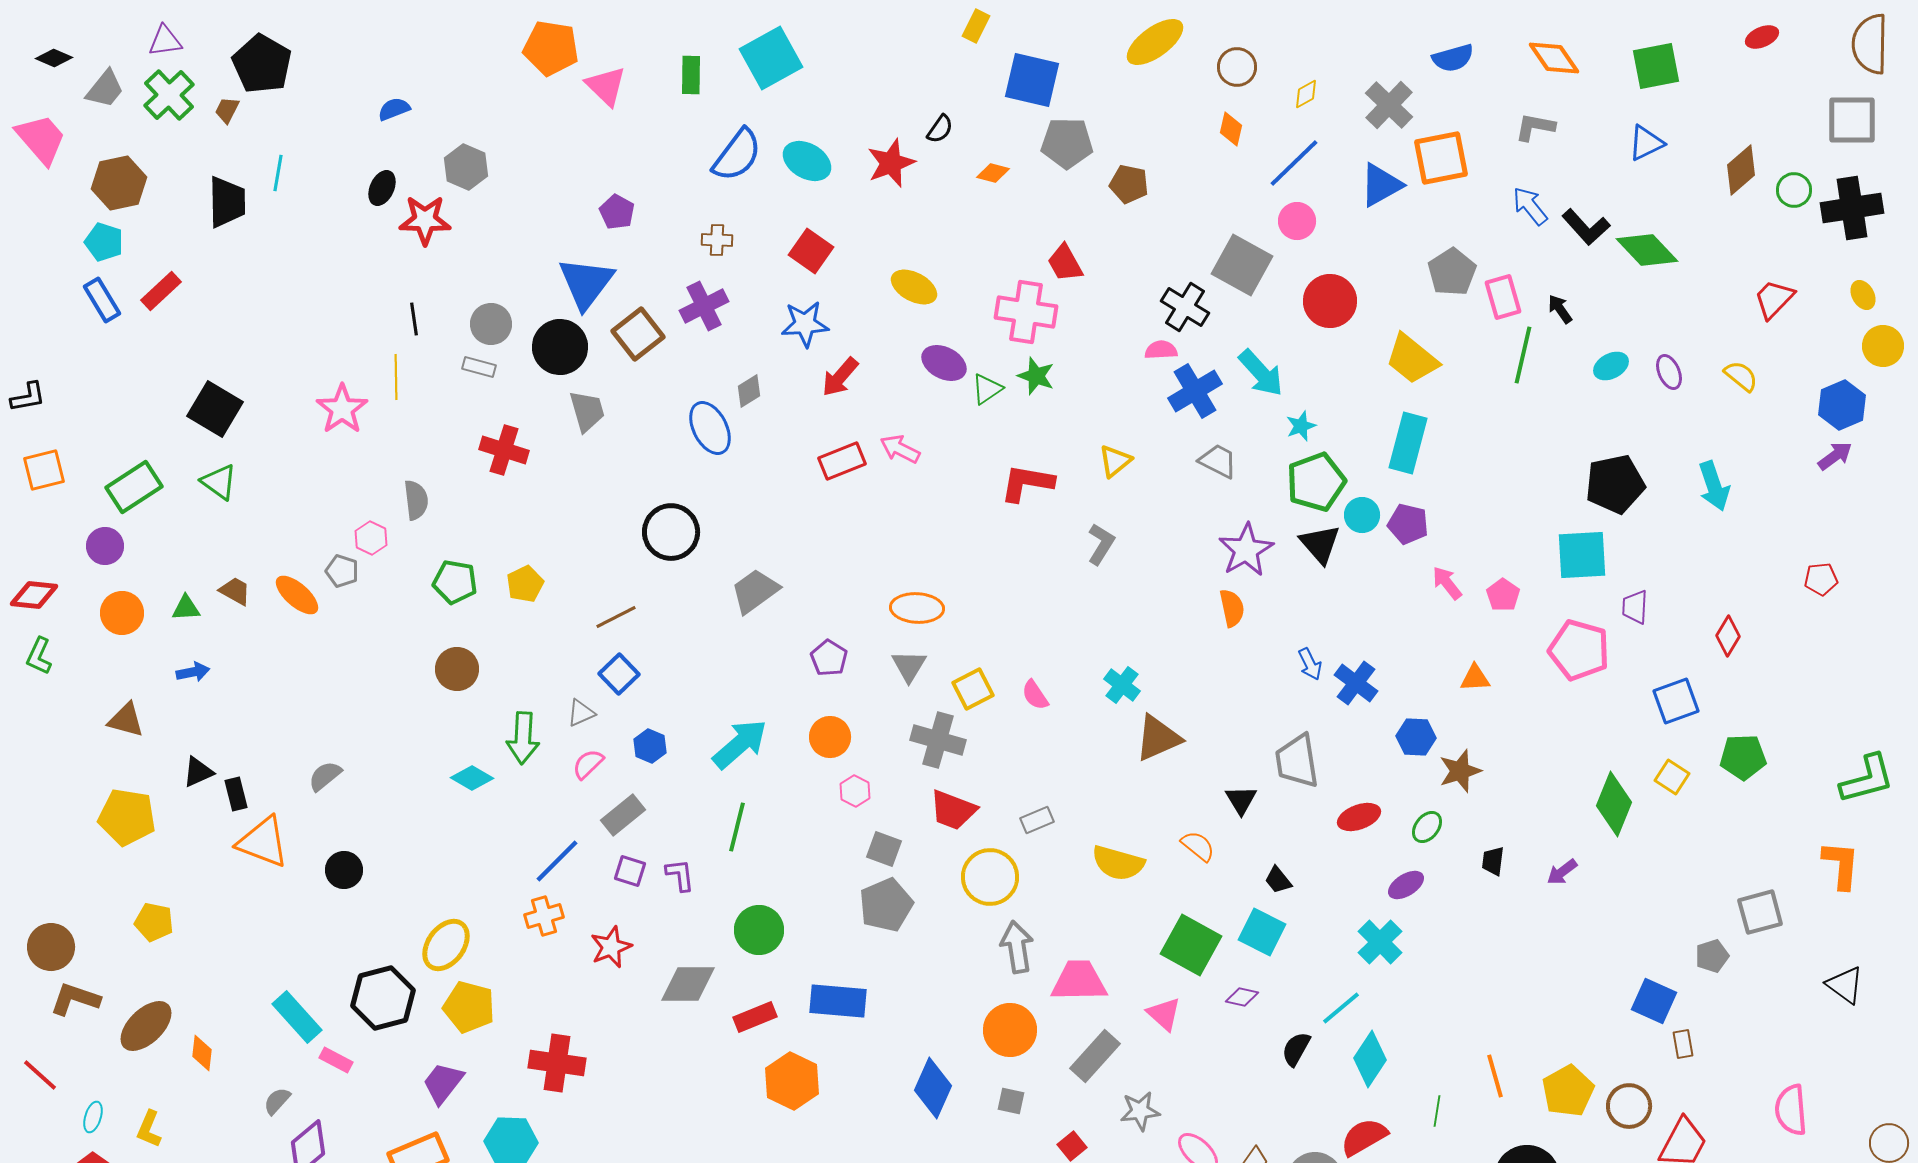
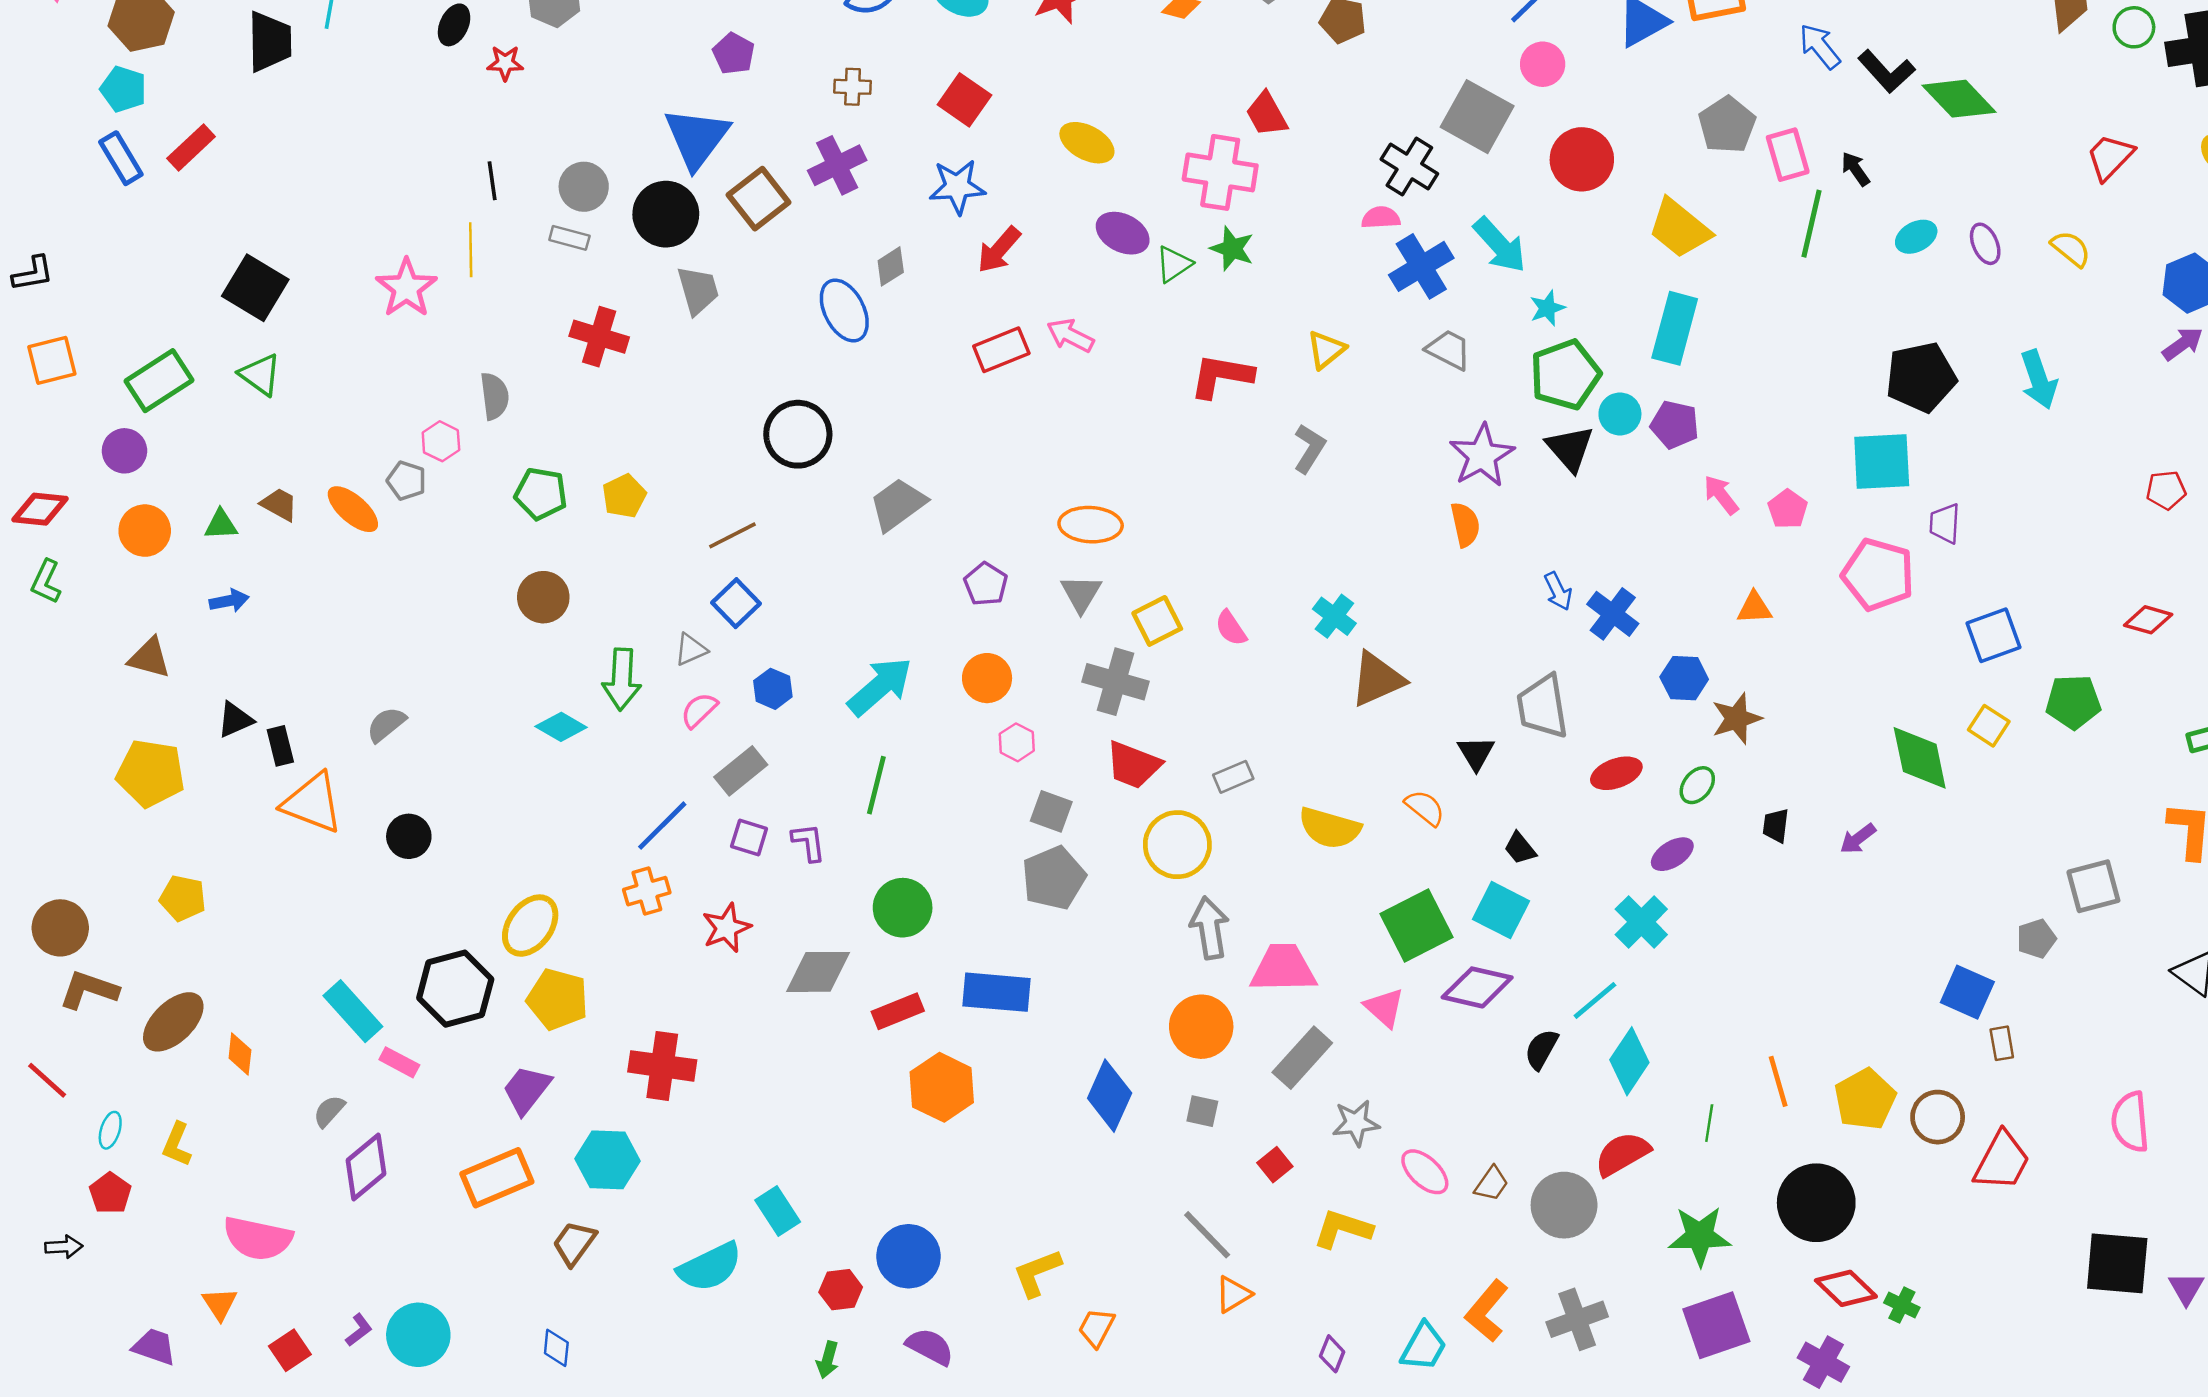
red star: (425, 220) -> (505, 63), size x0.6
red diamond: (1728, 636) -> (2148, 620), moved, turned 75
green diamond: (1614, 804) -> (1920, 758), turned -34
green square: (1191, 945) -> (1416, 926), turned 34
purple diamond: (1242, 997) -> (1477, 987), size x1.8

